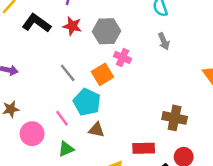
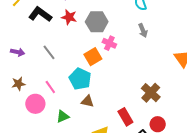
gray line: (68, 73) -> (49, 52), moved
pink line: (62, 118) -> (50, 87), moved
brown cross: (175, 118) -> (151, 93), turned 30
red rectangle: (144, 148) -> (125, 117), turned 60

